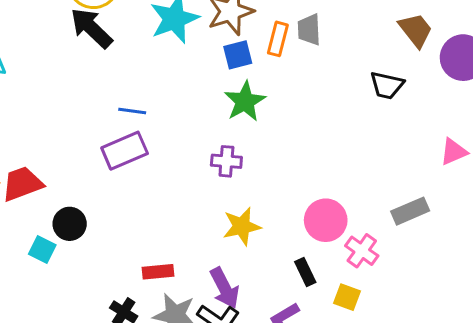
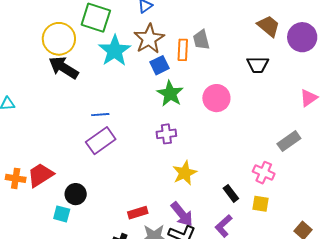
pink circle: (326, 220) -> (216, 98), moved

